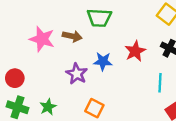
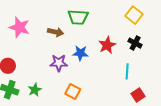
pink star: (42, 39) -> (19, 27), moved
purple star: (77, 74) -> (59, 63), turned -30

